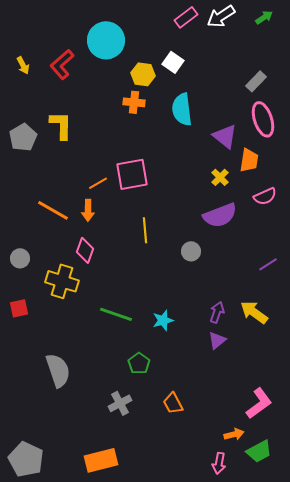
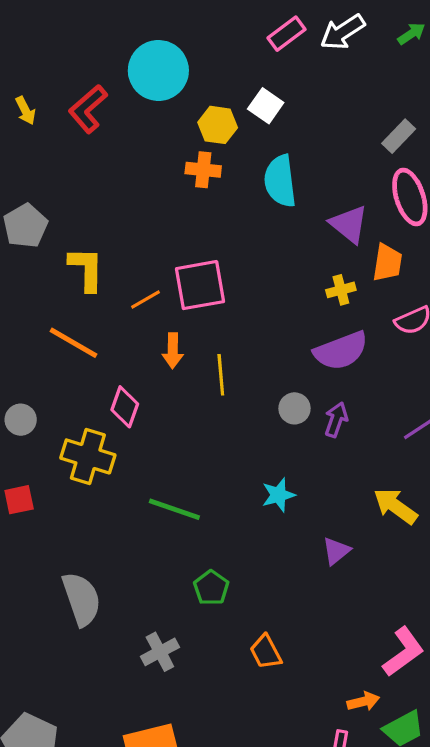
yellow L-shape: (61, 125) -> (86, 269), moved
yellow cross: (220, 177) -> (341, 290), turned 30
orange arrow: (88, 210) -> (173, 351), moved
purple arrow: (217, 312) -> (336, 420), moved
cyan star: (163, 320) -> (278, 495), moved
gray cross: (120, 403) -> (160, 652), moved

